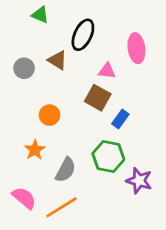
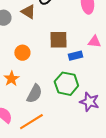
pink triangle: (107, 71) -> (94, 42), moved
brown square: (98, 98) -> (58, 40), turned -30
blue rectangle: (120, 119) -> (75, 56), turned 40

